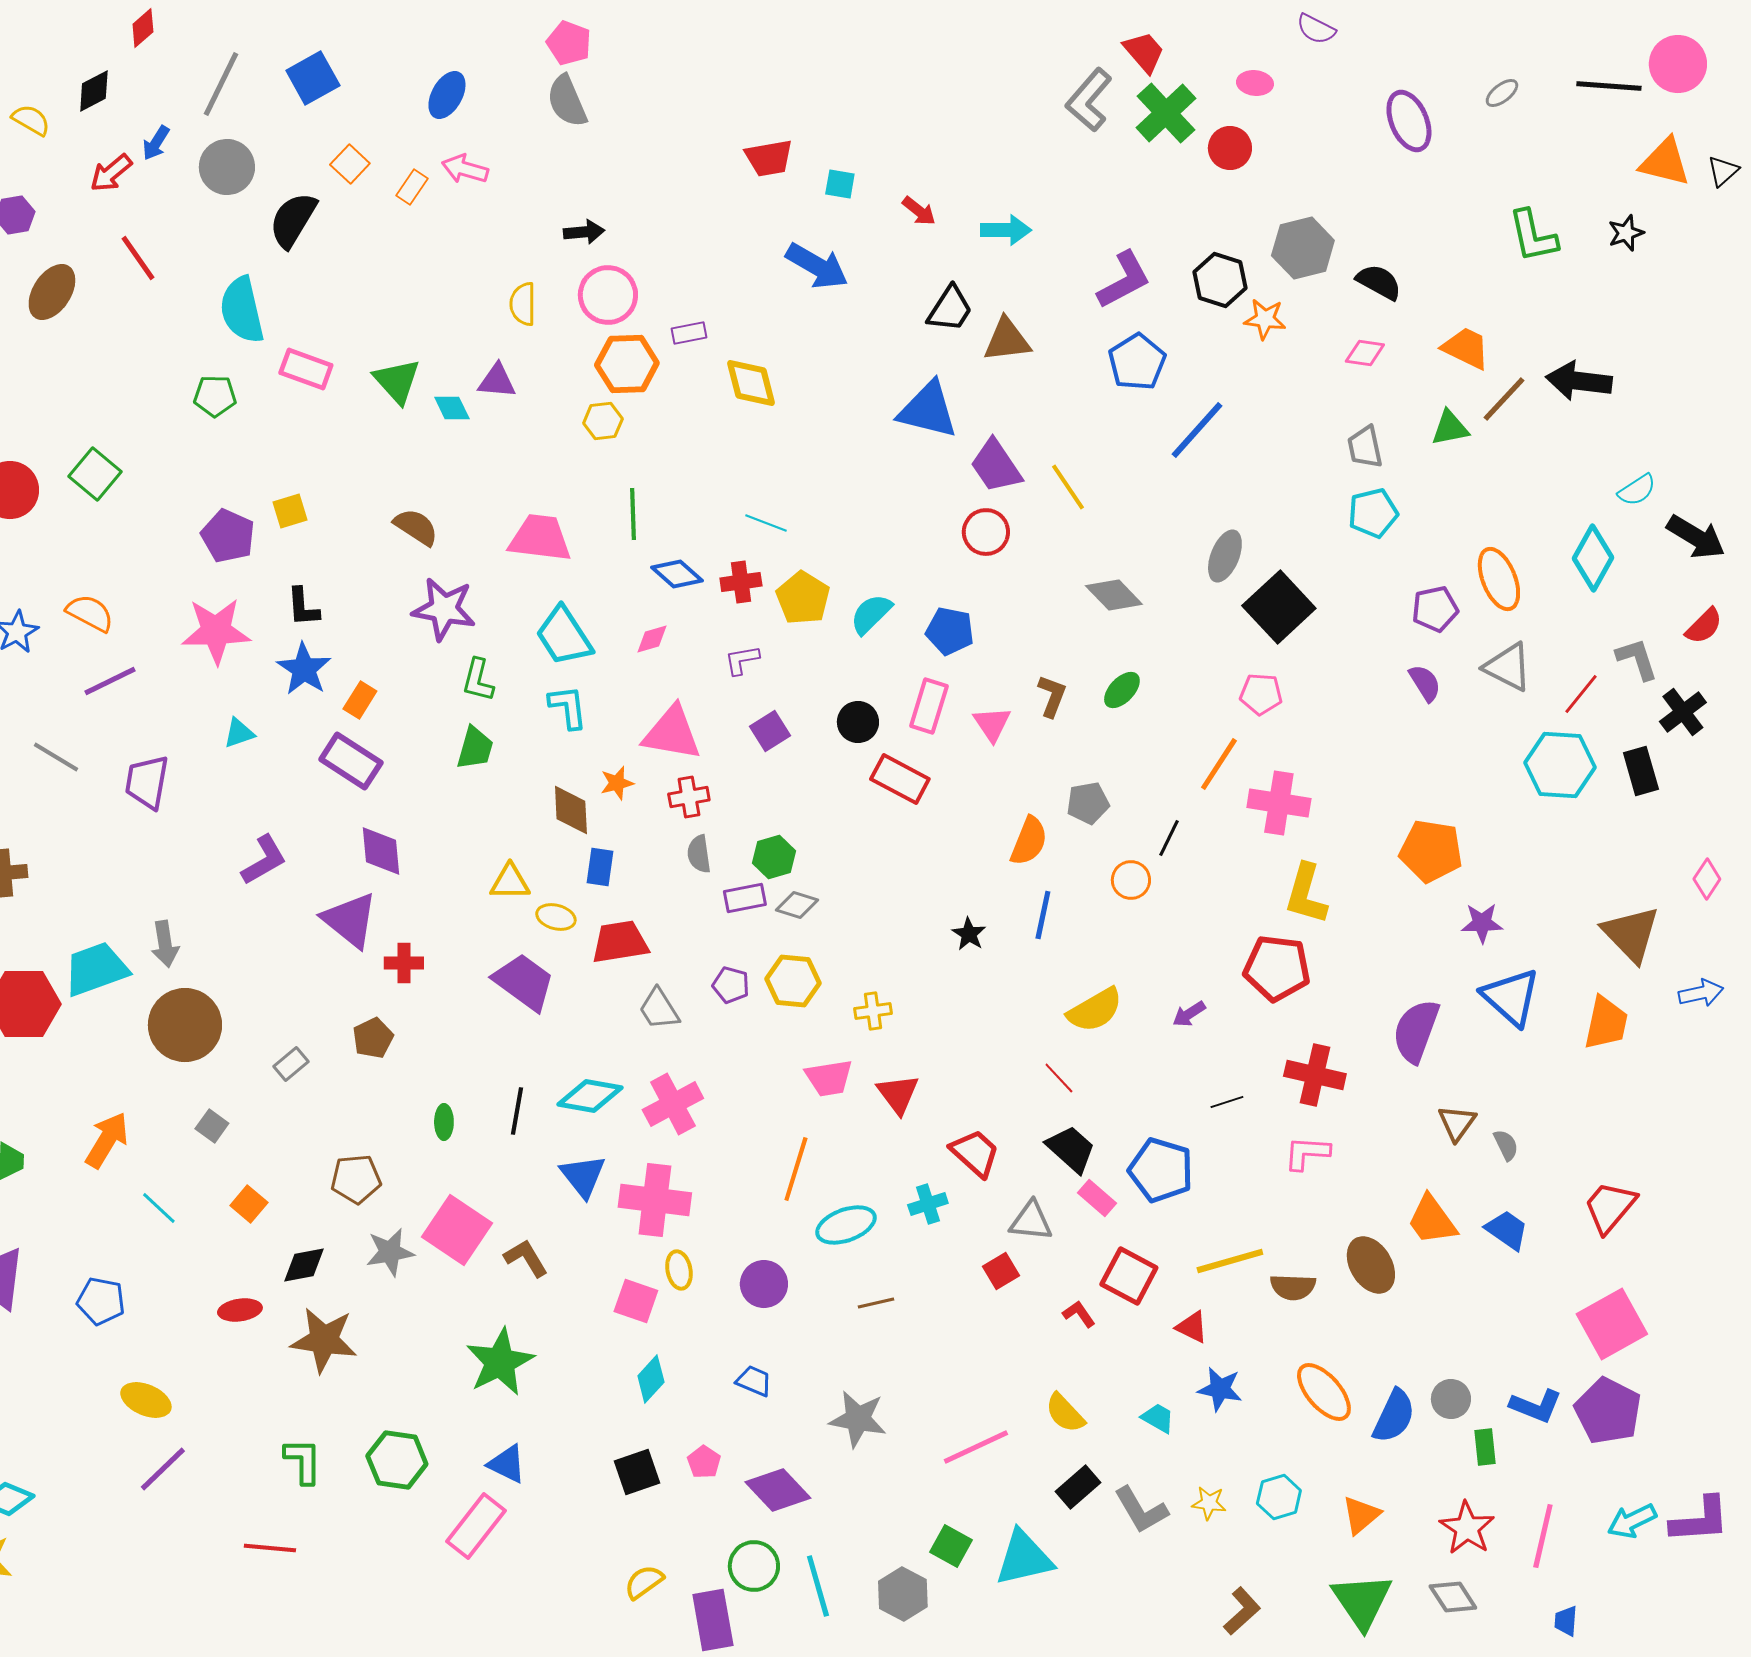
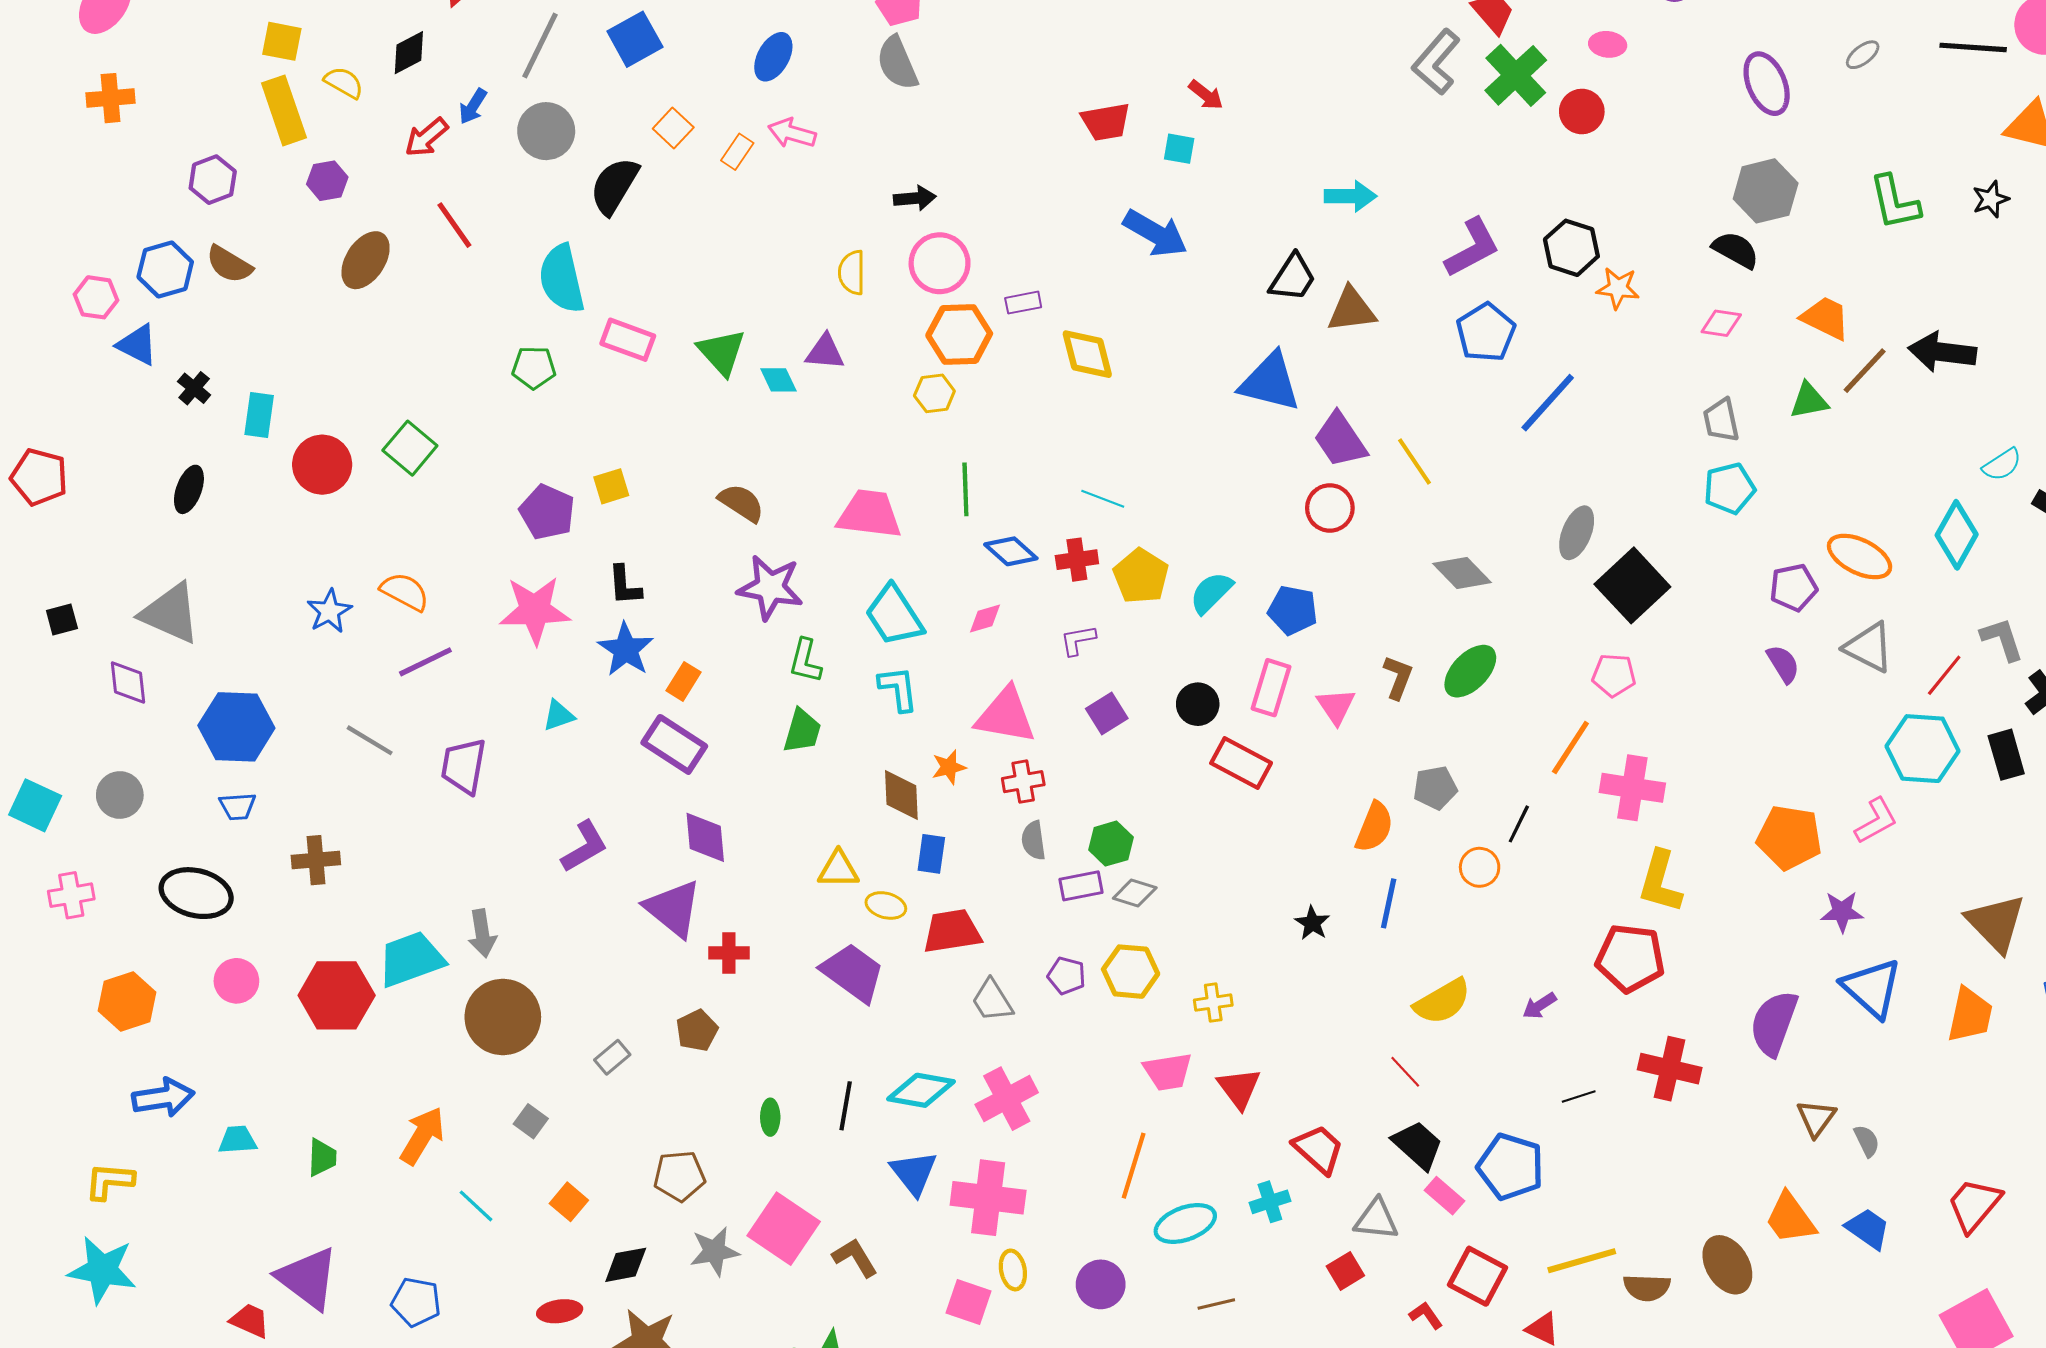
red arrow: (919, 211) -> (1206, 95), moved
gray hexagon: (1303, 248) -> (1766, 191), moved
orange ellipse: (1499, 579) -> (1860, 557), turned -42
green ellipse: (1122, 690) -> (1470, 671), size x1.4
pink L-shape: (1307, 1153) -> (1876, 821), moved, turned 147

